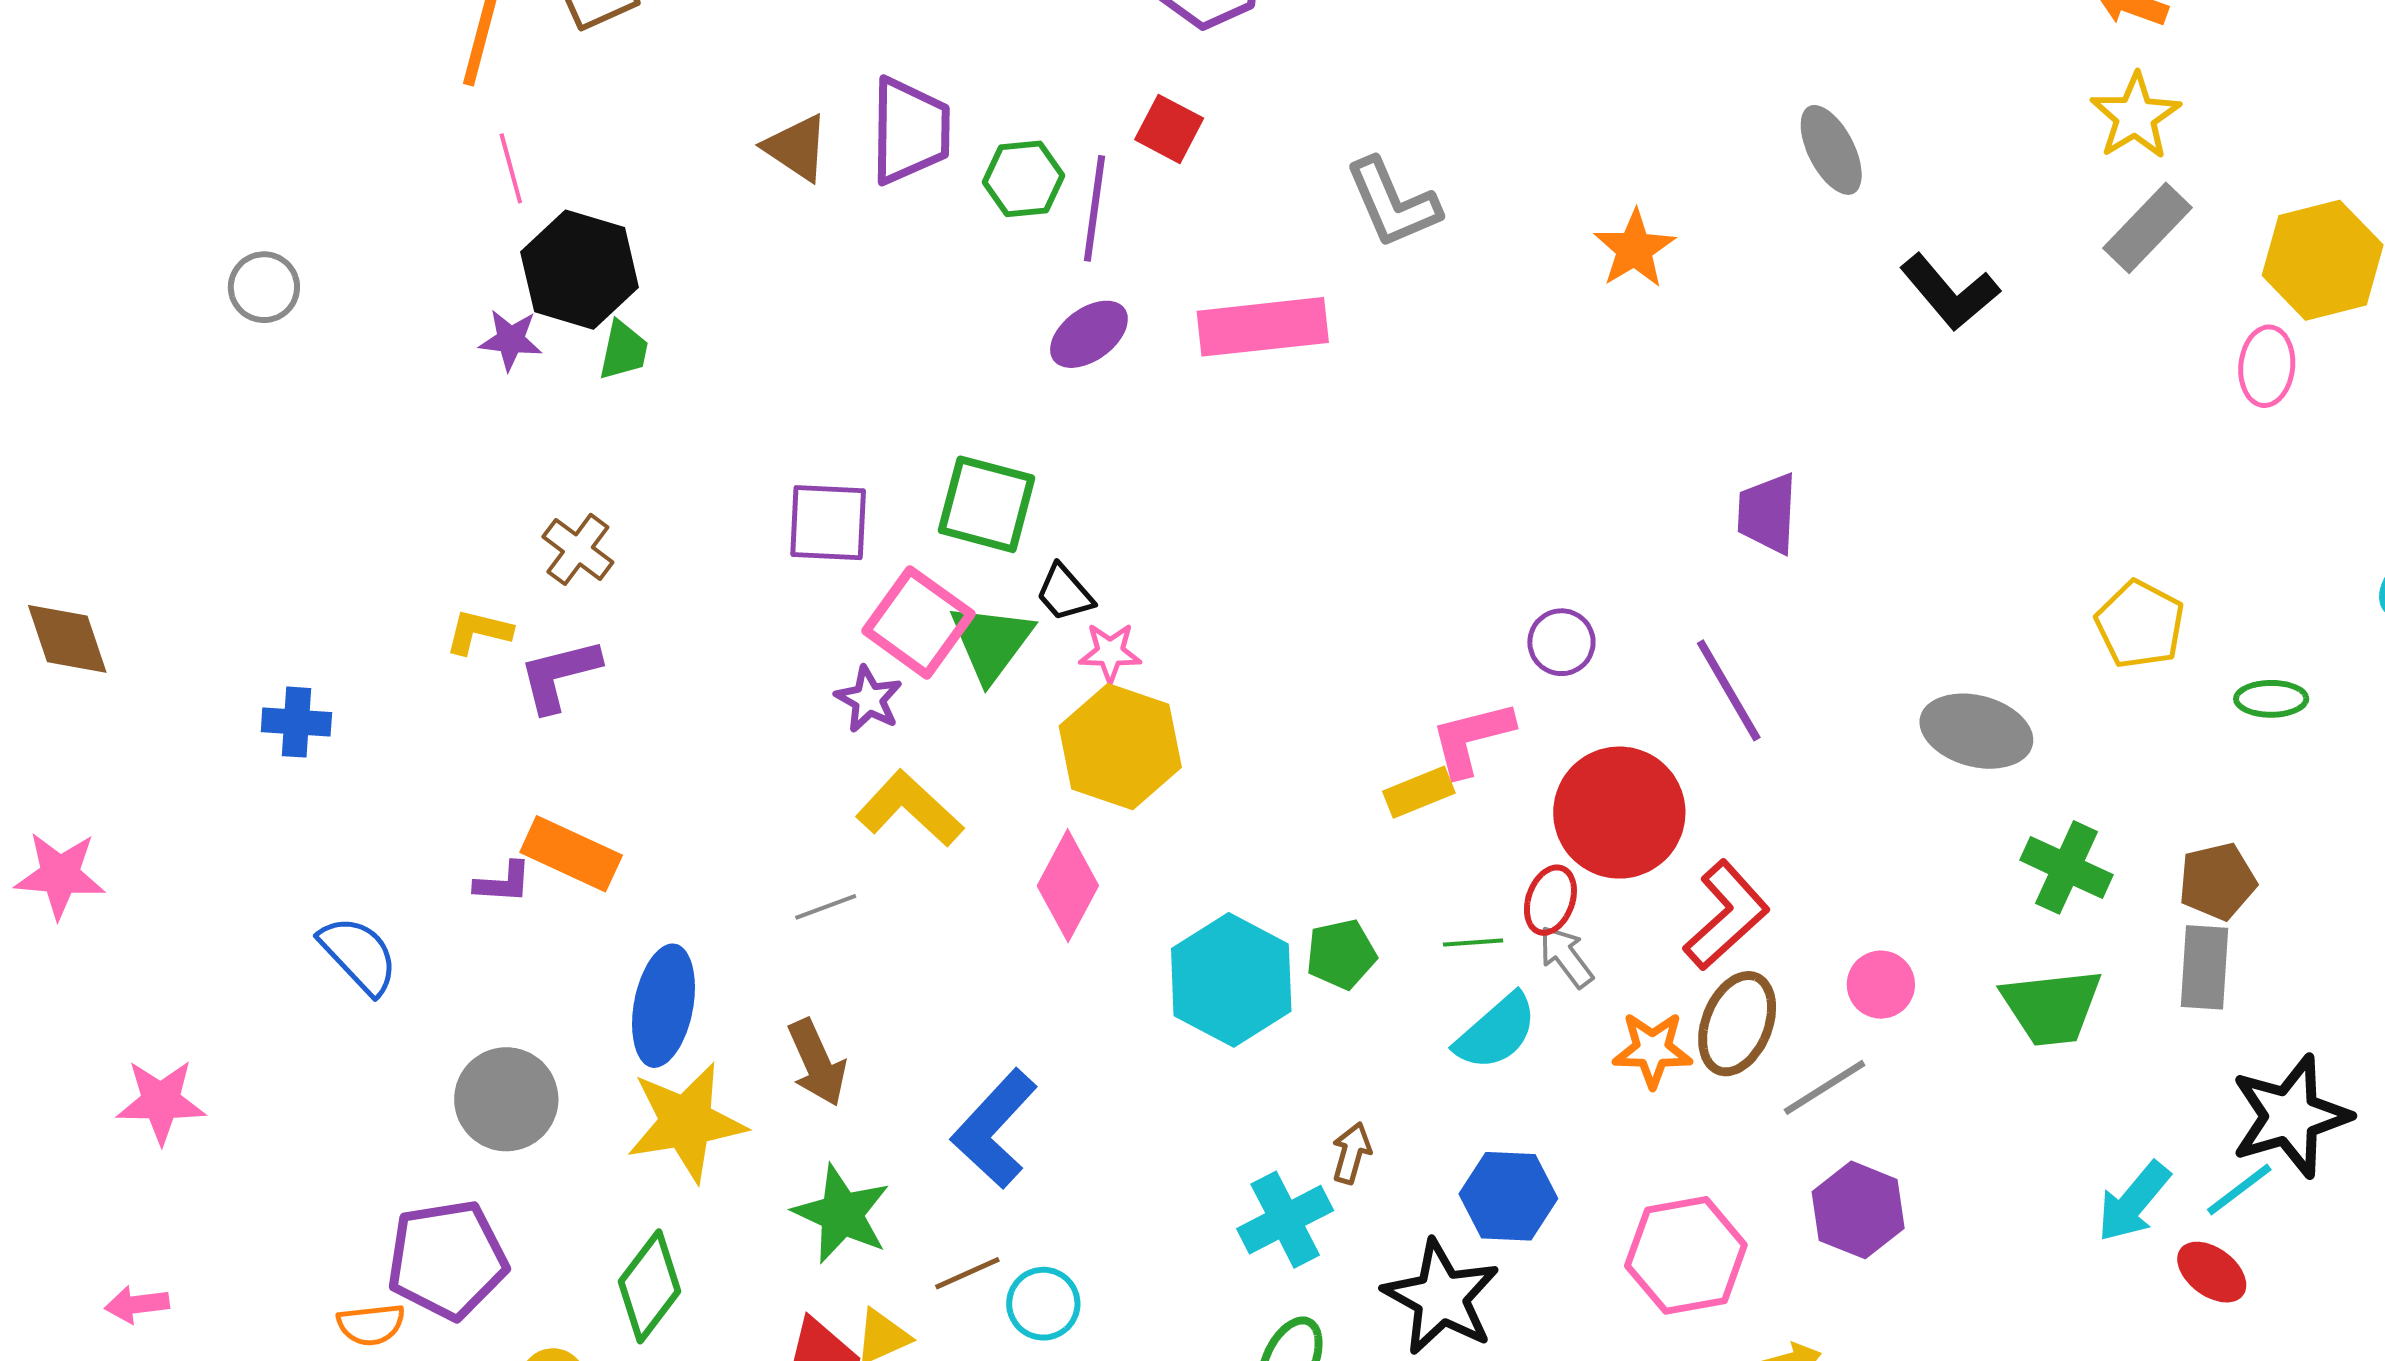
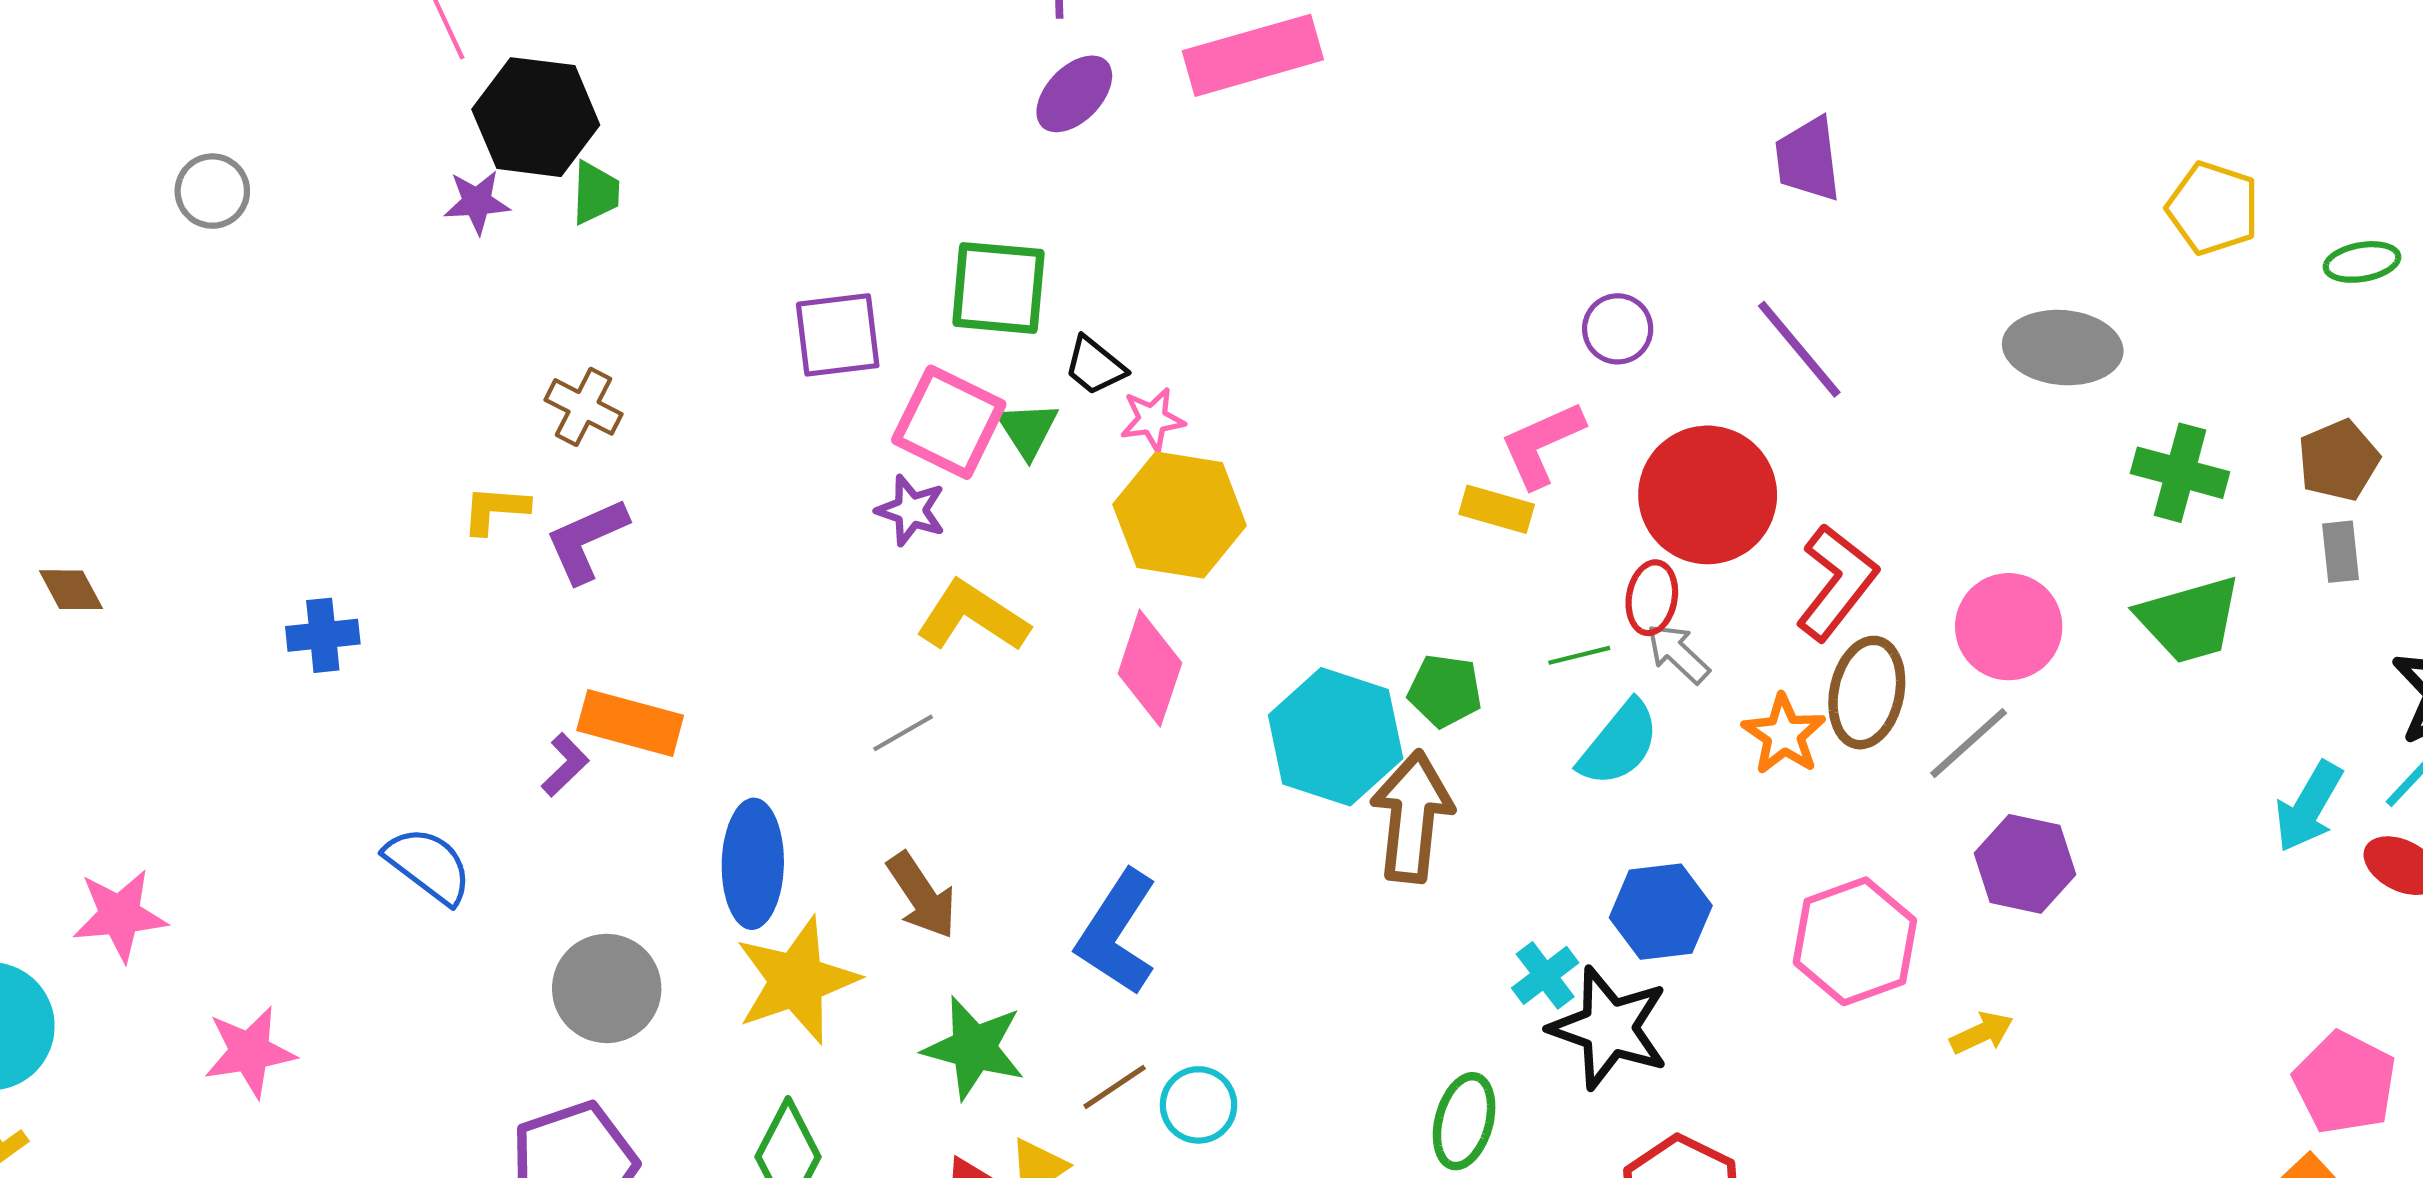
brown diamond: (67, 639) -> (71, 590), size x0.7
green triangle: (991, 642) -> (1028, 430), size x0.7
yellow rectangle: (1419, 792) -> (1497, 509), turned 48
pink star: (60, 875) -> (120, 915), moved
purple L-shape: (503, 883) -> (565, 765), turned -38
green pentagon: (1341, 954) -> (1445, 691), turned 30
gray rectangle: (2205, 967) -> (2340, 552), size x0.7
pink circle: (1881, 985) -> (2009, 627), size x1.5
orange star: (1652, 1050) -> (1784, 734), turned -30
brown arrow: (1351, 1153) -> (1412, 817), moved, size x2.0
cyan cross: (1285, 1220) -> (1545, 975), moved, size x0.7

